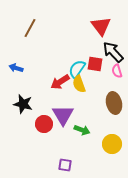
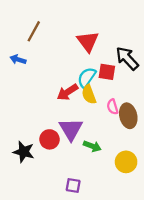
red triangle: (101, 26) -> (88, 41), moved
blue arrow: (16, 68) -> (18, 59), moved
pink semicircle: (117, 71) -> (113, 107), moved
black star: (23, 104) -> (24, 152), moved

